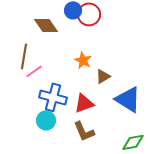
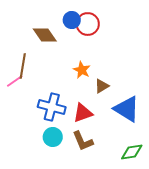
pink line: (34, 71) -> (15, 81), moved
cyan circle: (46, 120) -> (53, 137), moved

